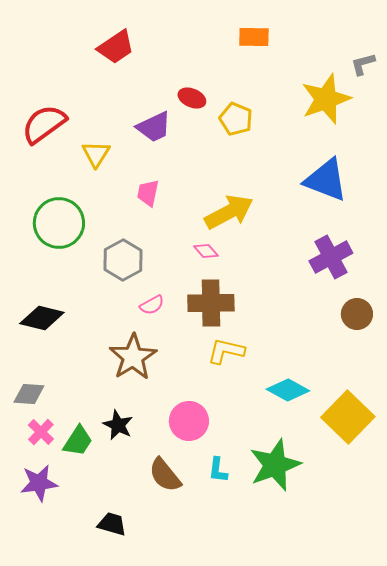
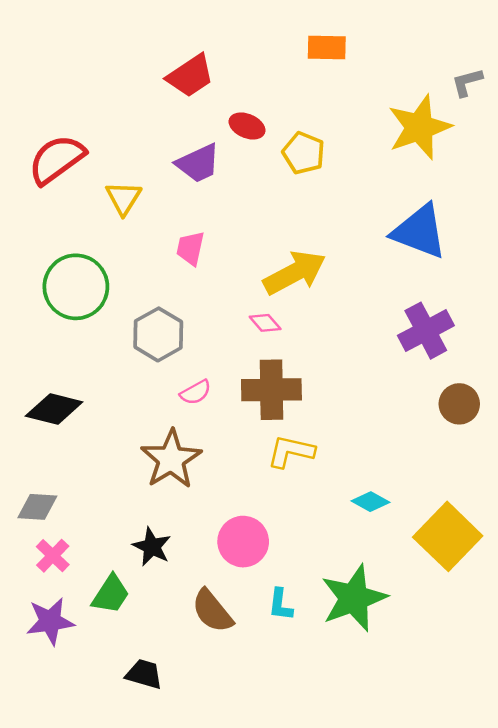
red trapezoid: (116, 47) -> (190, 76), moved
cyan diamond: (288, 390) -> (371, 502), size x0.7
green trapezoid: (78, 441) -> (111, 594), moved

